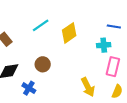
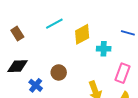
cyan cross: (104, 45) -> (104, 49), moved
brown circle: (43, 64) -> (59, 72), moved

